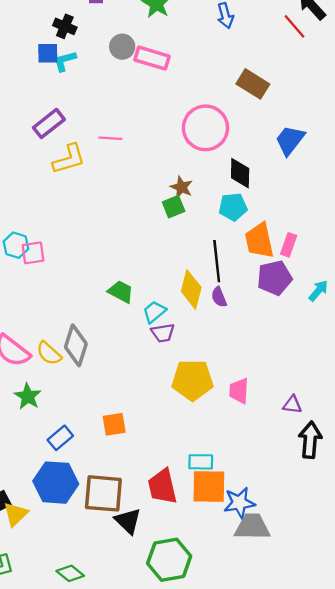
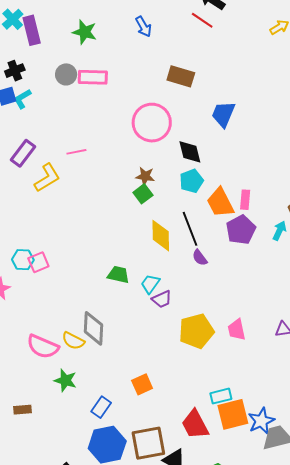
black cross: (65, 26) -> (15, 71), turned -30
yellow diamond: (191, 289) -> (161, 236), moved

